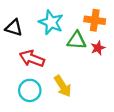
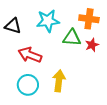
cyan star: (51, 22) -> (48, 21), turned -30
yellow arrow: (63, 86) -> (59, 81), turned -140

